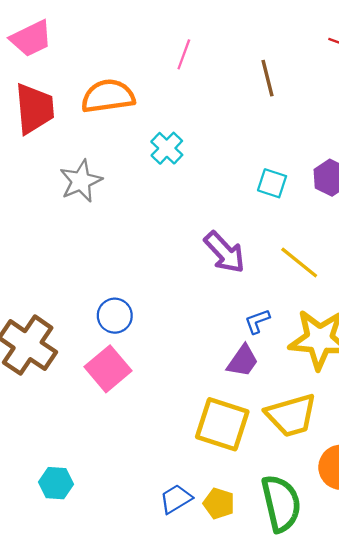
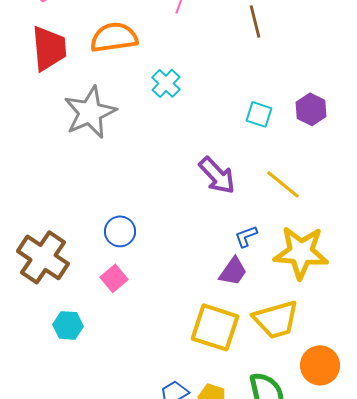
gray star: (81, 181) -> (90, 112), size x1.4
pink square: (108, 369) -> (114, 278), size x0.7
cyan hexagon: (56, 483) -> (68, 325), moved

